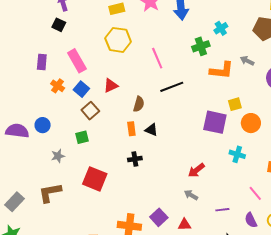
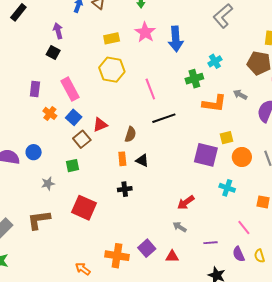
red triangle: (111, 86) -> (100, 125), moved

